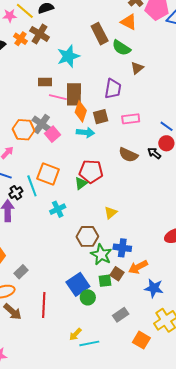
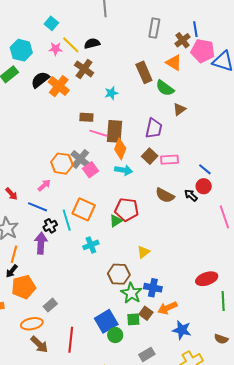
orange cross: (20, 39) -> (59, 86), moved, size x1.5
cyan star: (68, 56) -> (111, 93), size x0.6
brown square: (101, 117) -> (150, 156), moved, turned -35

